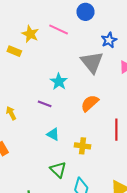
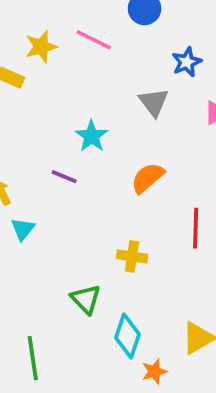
yellow star: (30, 34) -> (41, 47), turned 30
gray triangle: (92, 62) -> (154, 102), size x0.7
cyan triangle: (53, 134) -> (23, 229), moved, turned 40

